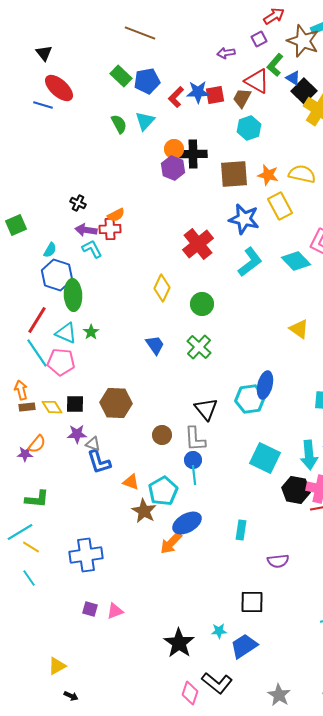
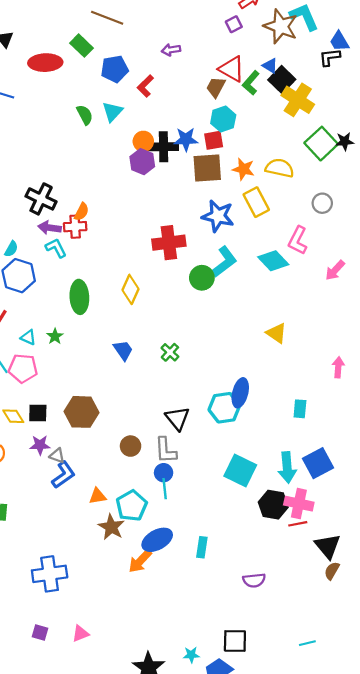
purple arrow: (226, 53) -> (171, 50), moved
green L-shape: (275, 65) -> (251, 83), moved
green rectangle: (121, 76) -> (82, 46), moved
red ellipse: (59, 88) -> (45, 63), moved, turned -44
blue star: (198, 92) -> (186, 139), moved
red square: (215, 95) -> (214, 140), moved
black cross: (78, 203) -> (41, 199), size x1.8
orange semicircle: (116, 215) -> (82, 212), turned -36
red cross: (198, 244) -> (169, 243), turned 32
green ellipse: (73, 295) -> (79, 297), moved
green circle: (202, 304) -> (202, 278), moved
cyan triangle: (66, 333) -> (28, 337), size x0.7
green cross: (199, 347) -> (170, 352), size x0.7
blue L-shape: (99, 462) -> (63, 475), turned -108
orange triangle: (131, 482) -> (98, 496), turned -30
cyan rectangle: (241, 530) -> (202, 547), moved
black square: (252, 602) -> (235, 641), moved
purple square: (90, 609) -> (40, 632), moved

